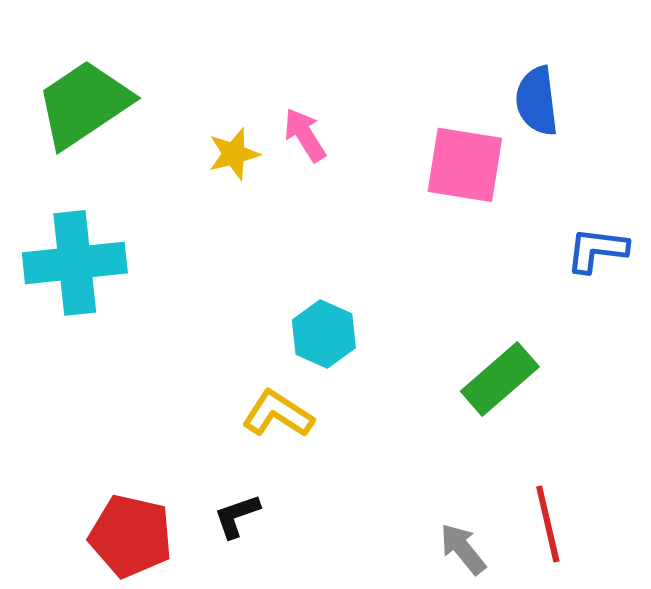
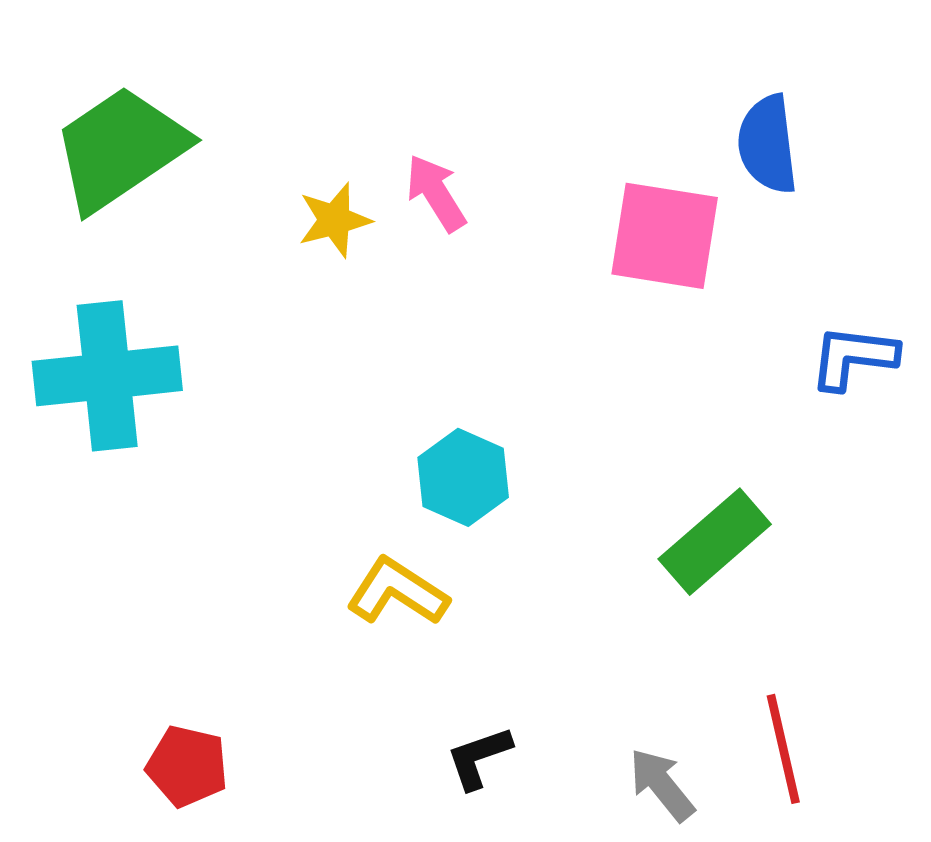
black L-shape: (237, 516) -> (479, 758), moved
red pentagon: (131, 536) -> (187, 766), size x0.7

